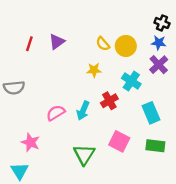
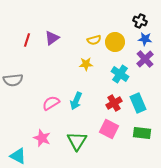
black cross: (162, 23) -> (140, 21), moved
yellow semicircle: (103, 44) -> (94, 40), turned -64
red cross: (109, 101) -> (114, 103), moved
pink star: (30, 142) -> (42, 138), moved
cyan triangle: (20, 171) -> (18, 156), turned -30

